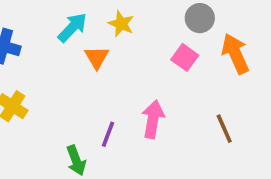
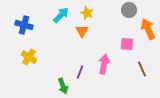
orange triangle: (97, 57) -> (82, 31), moved
pink square: (185, 57) -> (127, 44), moved, turned -32

